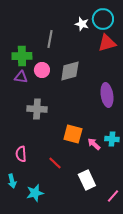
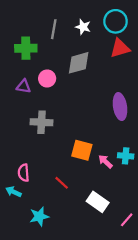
white star: (82, 24) -> (83, 27), moved
gray line: (50, 39) -> (54, 29), moved
green cross: (22, 56) -> (26, 48), moved
gray diamond: (70, 71) -> (79, 63), moved
white rectangle: (87, 180) -> (98, 202), turned -30
cyan arrow: (12, 181) -> (13, 192), moved, turned 128

